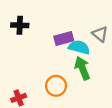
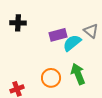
cyan semicircle: (79, 47) -> (72, 43), turned -54
green arrow: (82, 68) -> (78, 74), moved

